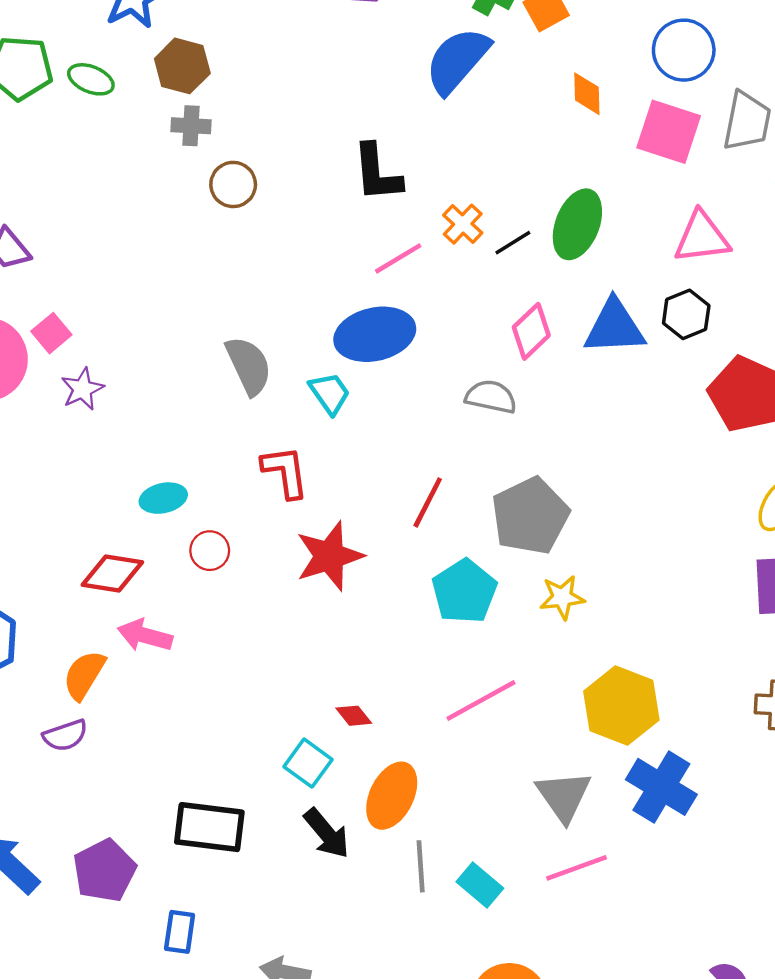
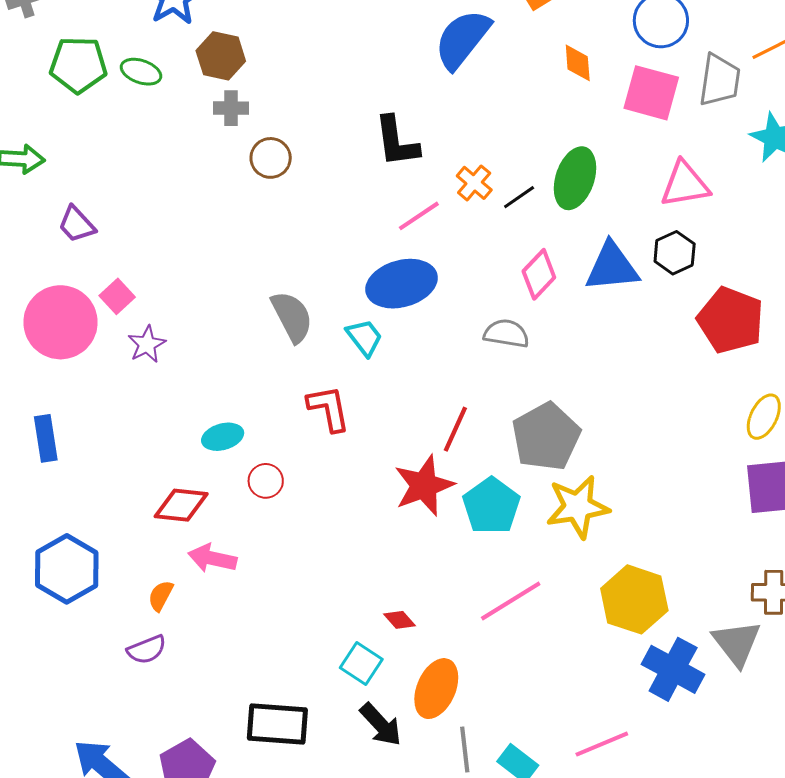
red star: (329, 556) -> (424, 486), moved
yellow star: (562, 597) -> (578, 507), size x1.6
orange semicircle: (84, 675) -> (161, 596), size x0.7
gray triangle: (564, 796) -> (737, 643), moved

